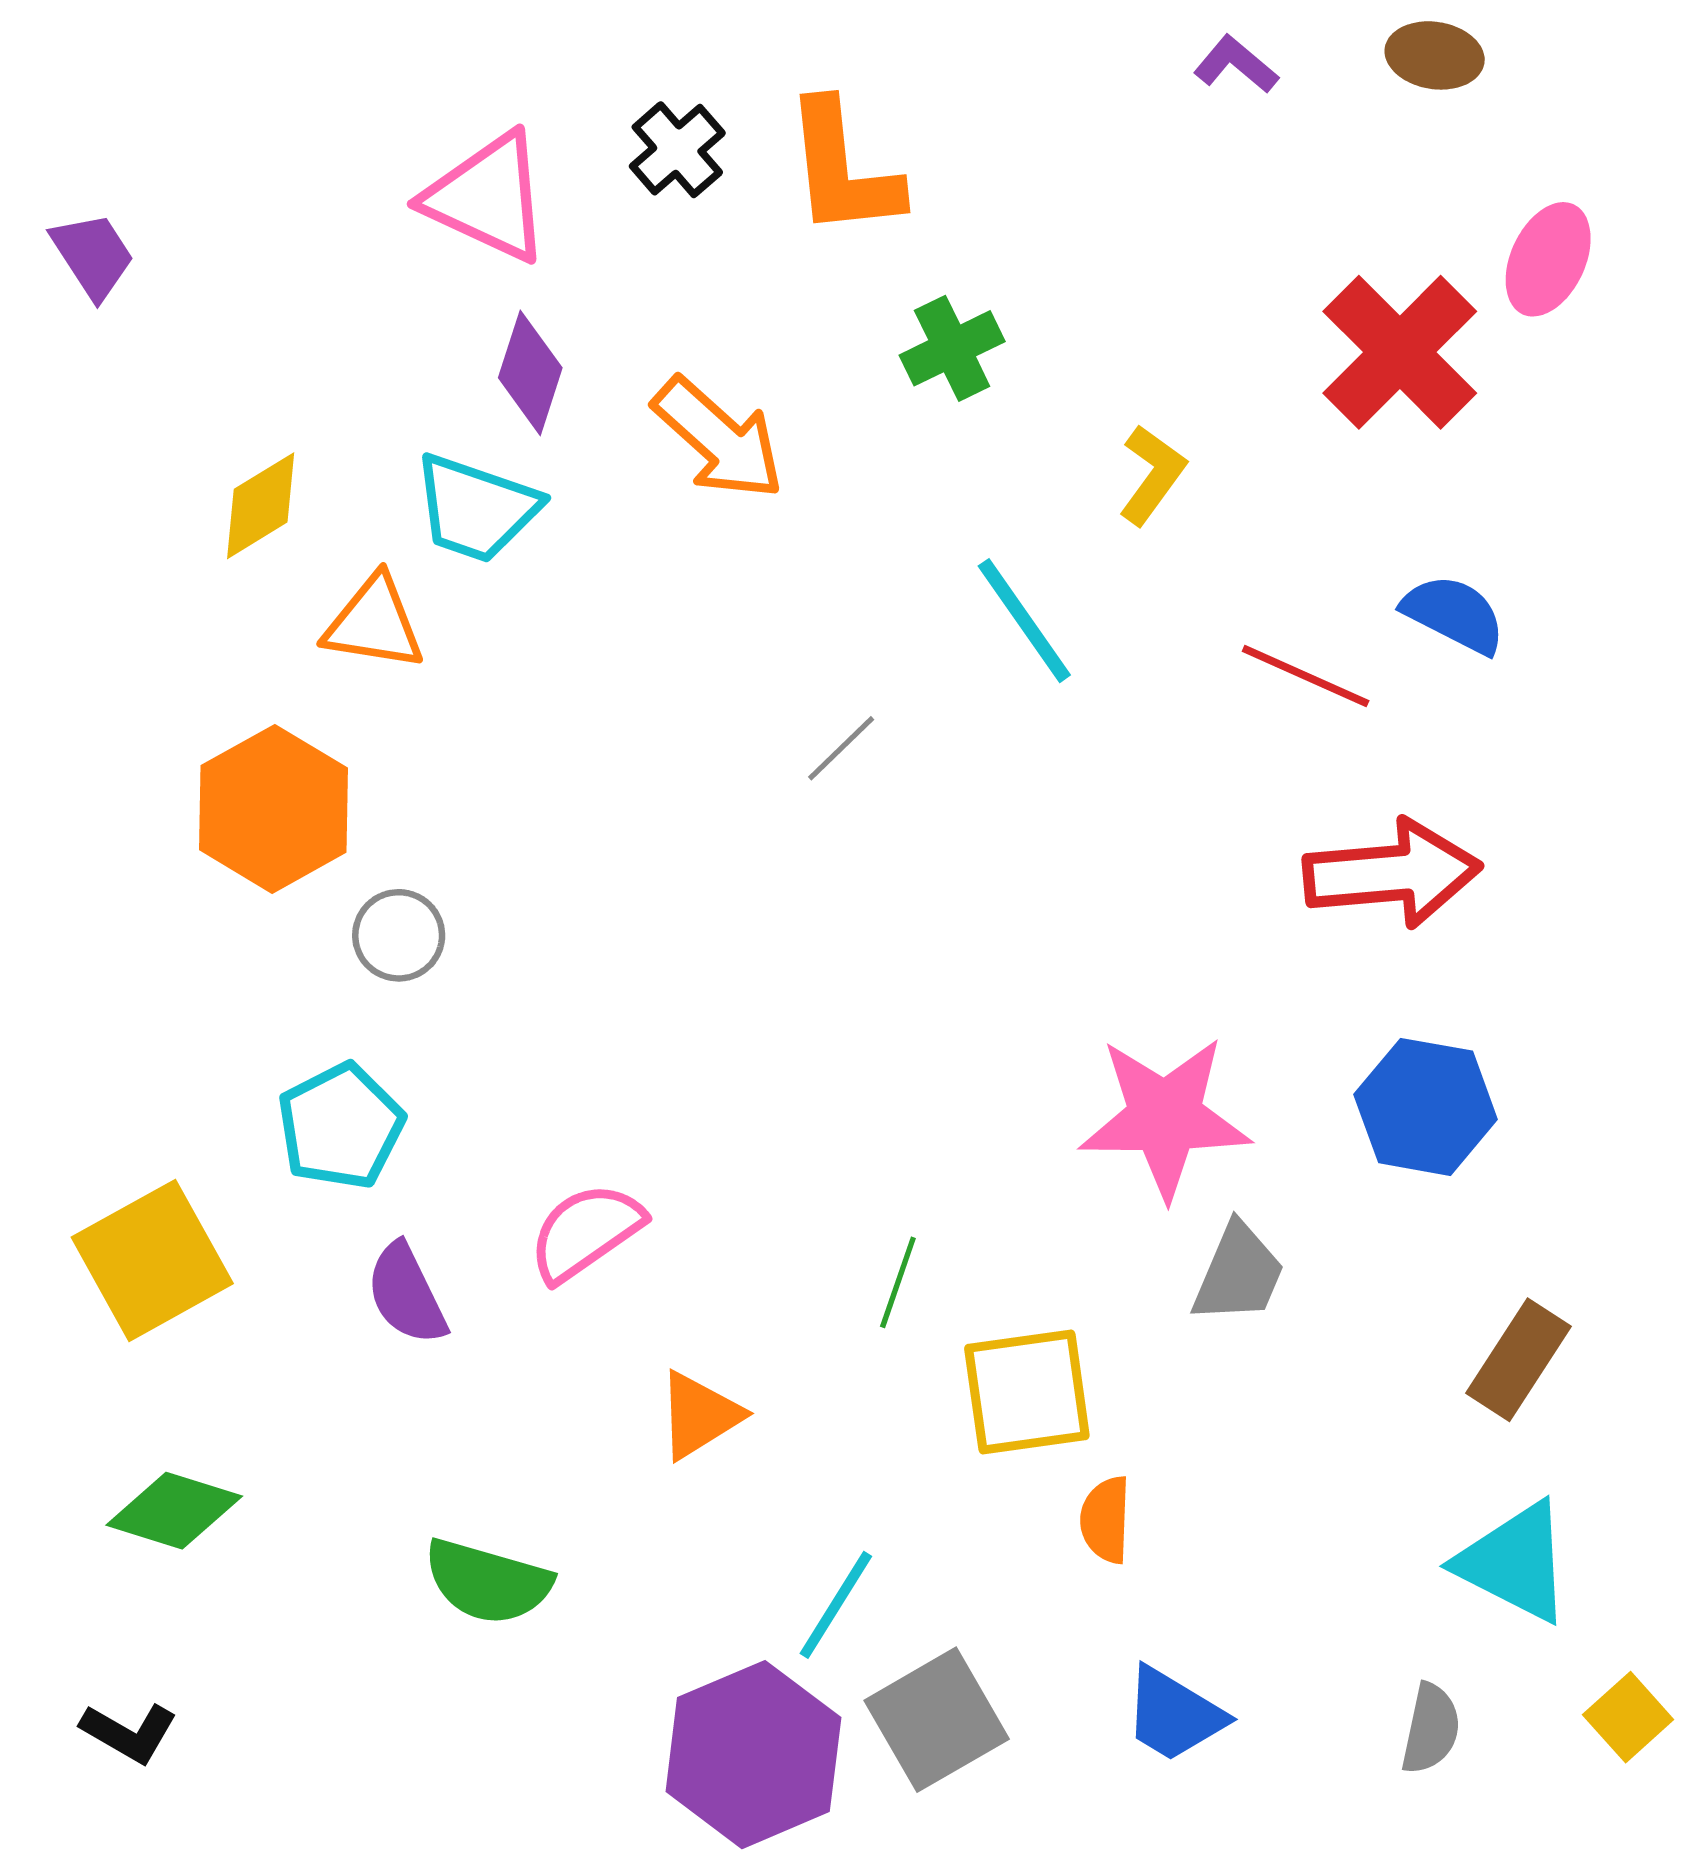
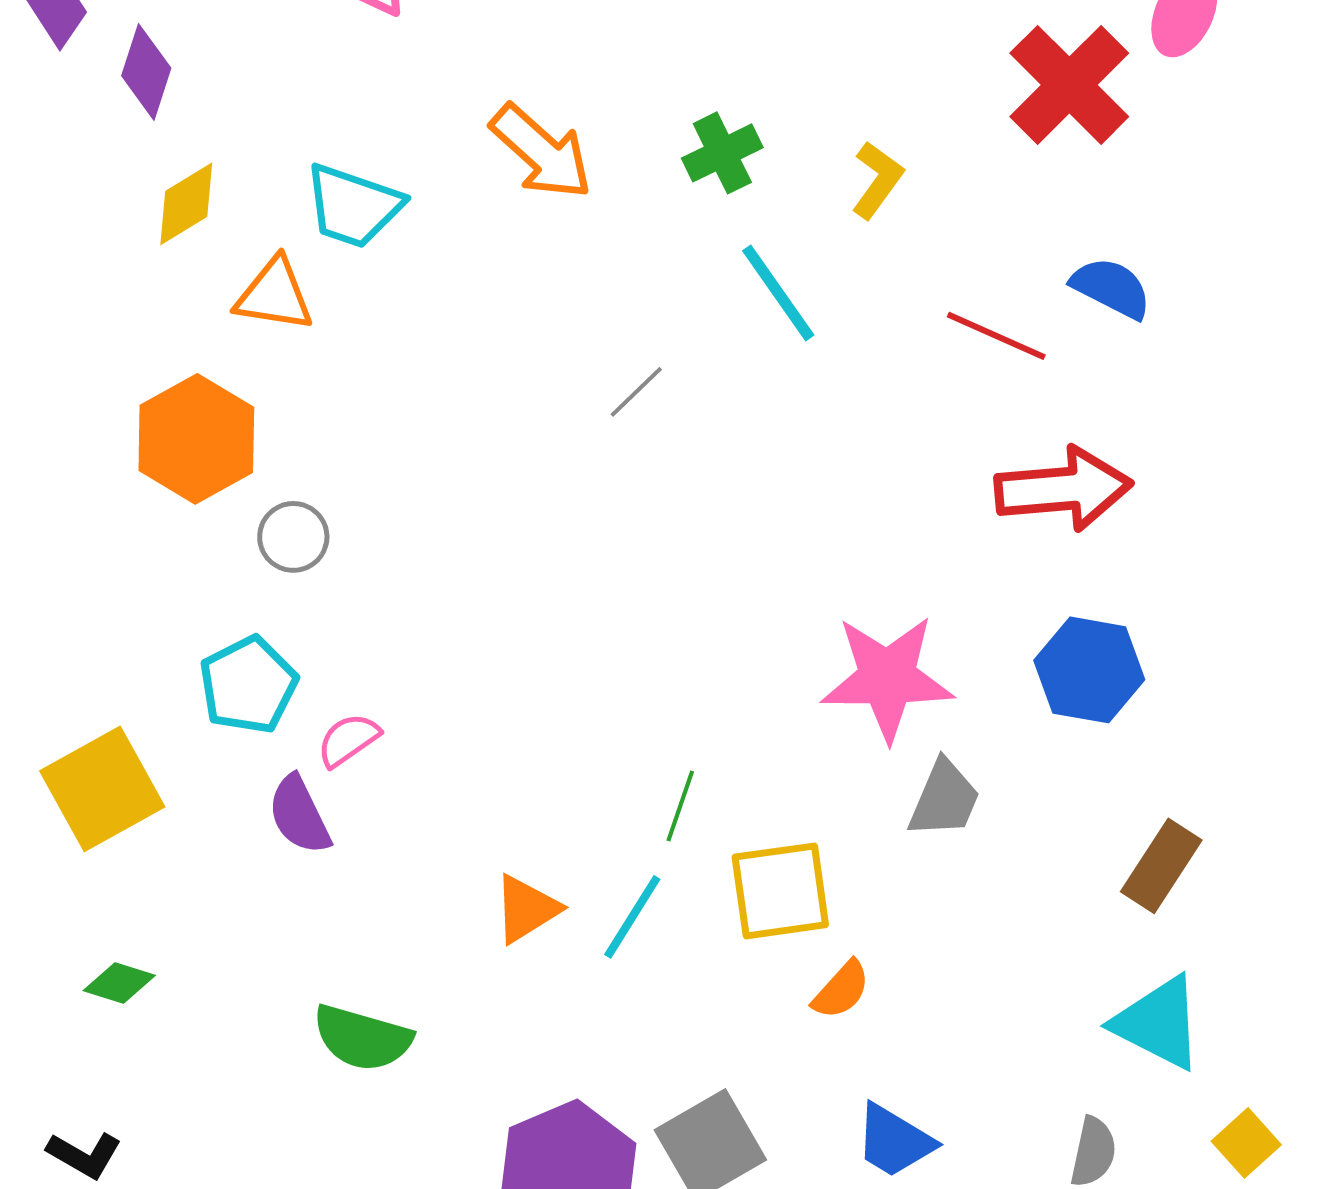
green cross: (952, 348) -> (722, 153), moved
purple diamond: (530, 373) -> (146, 72), moved
pink semicircle: (586, 1232) -> (348, 740), moved, size x0.7
green diamond: (174, 1511) -> (119, 983), size x0.7
orange semicircle: (1106, 1520) -> (841, 990), turned -140
cyan line: (836, 1605) -> (632, 917), moved

